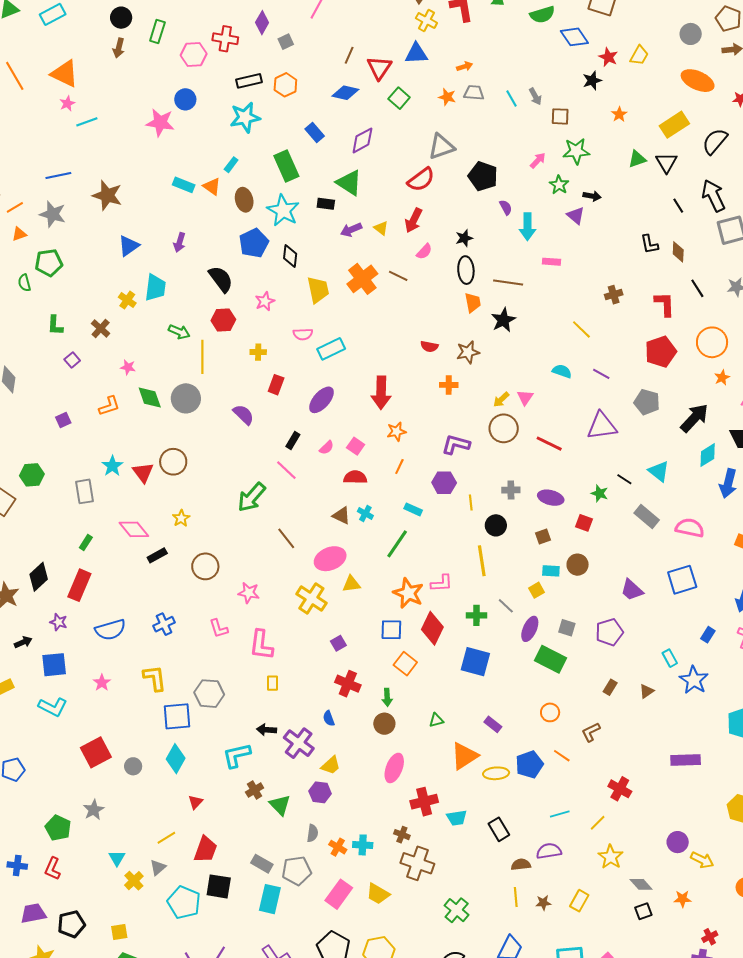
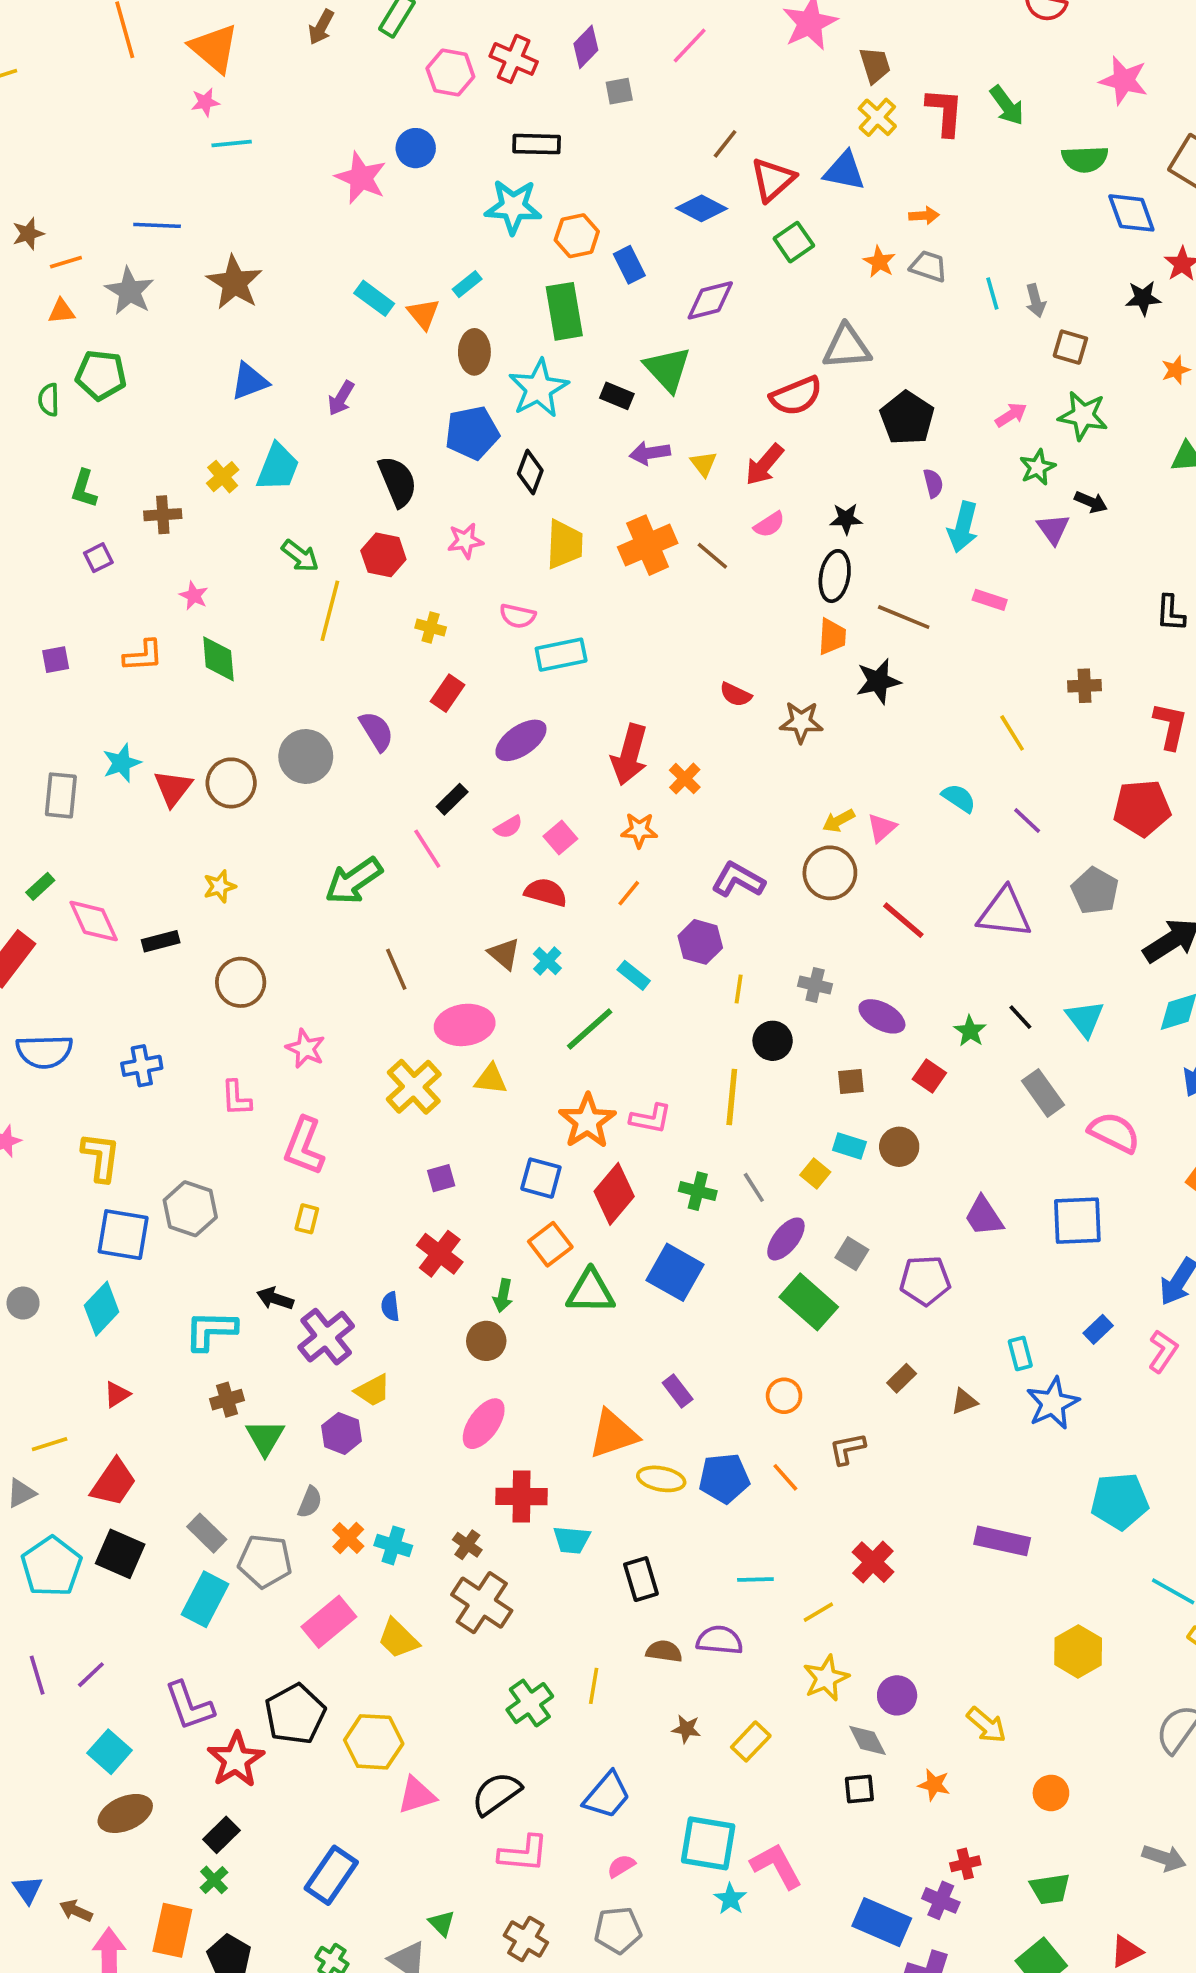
orange hexagon: (285, 85) -> (577, 236), moved
brown cross: (101, 328) -> (163, 515), turned 30
orange cross: (449, 385) -> (685, 779), moved, turned 30
gray circle: (186, 398) -> (306, 756), moved
pink diamond: (134, 529) -> (94, 921), moved
yellow square: (537, 590) -> (815, 1174), turned -35
green triangle: (436, 720) -> (591, 1292), moved, size x1.8
purple circle: (678, 842) -> (897, 1695), moved
yellow line: (516, 897) -> (594, 1686), moved

